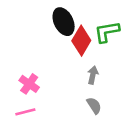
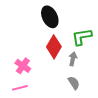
green L-shape: (107, 32) -> (82, 37), moved
red diamond: (81, 41) -> (54, 47), moved

